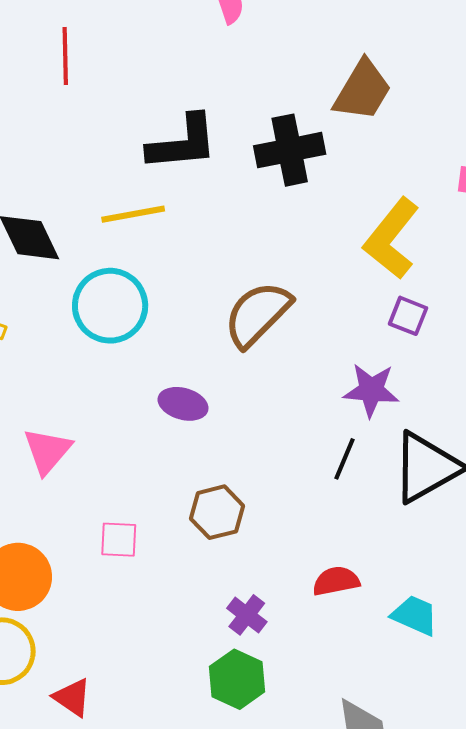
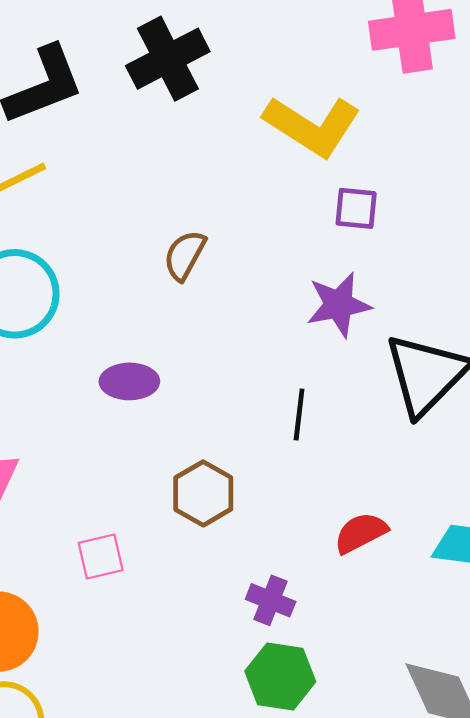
yellow L-shape: (391, 238) -> (312, 126), turned -80
brown semicircle: (257, 314) -> (185, 255), size x0.6
black line: (345, 459) -> (299, 414), moved

